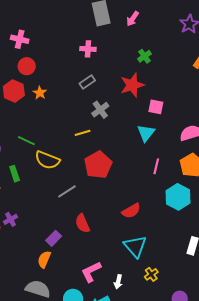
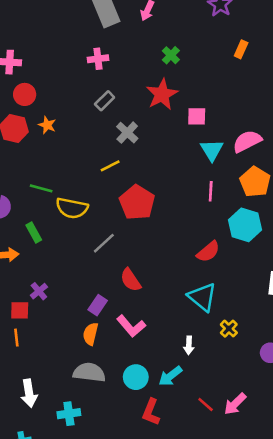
cyan triangle: (146, 133) -> (212, 150), moved
red semicircle: (131, 211) -> (208, 252), moved
pink L-shape: (91, 272) -> (131, 326), moved, turned -95

